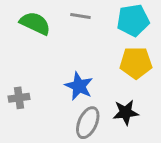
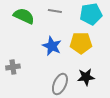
yellow pentagon: (136, 63) -> (81, 43), moved
blue star: (79, 86) -> (52, 46), moved

